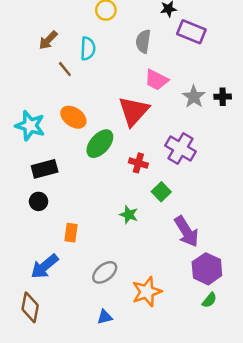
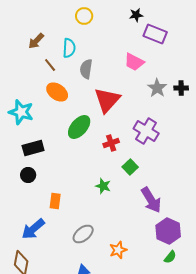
gray semicircle: (143, 41) -> (86, 69), moved
pink trapezoid: (156, 80) -> (134, 62), moved
orange ellipse: (73, 117) -> (57, 92), moved
red cross: (138, 163) -> (111, 143), turned -35
orange star: (147, 292) -> (118, 250), size x0.7

